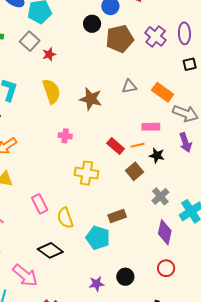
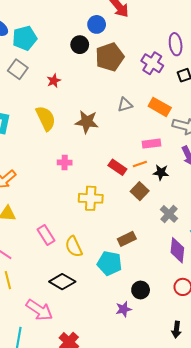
purple cross: (156, 36) -> (152, 63), moved
red star: (49, 54) -> (54, 81), moved
black circle: (125, 277) -> (141, 290), moved
purple star: (97, 284) -> (124, 309), moved

